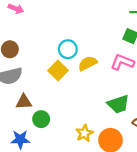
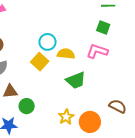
yellow semicircle: (88, 63) -> (66, 54), turned 36
green trapezoid: (118, 104) -> (76, 80), moved

